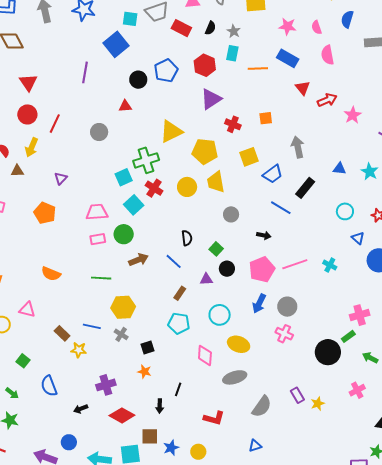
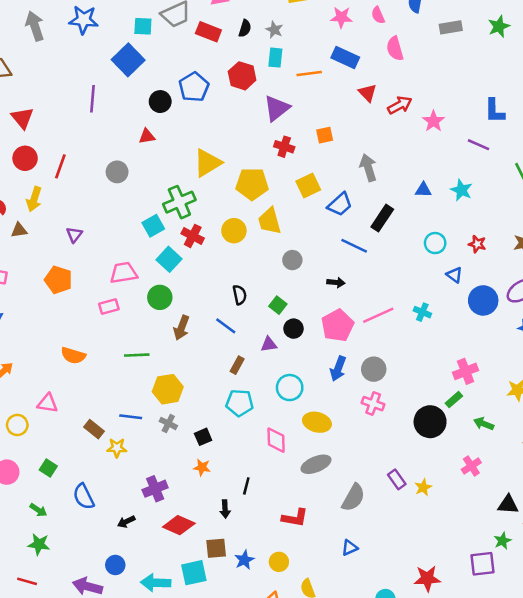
purple triangle: (211, 99) -> (277, 108), moved
pink rectangle: (98, 239) -> (109, 306), moved
brown arrow: (139, 260) -> (182, 328), turned 138

